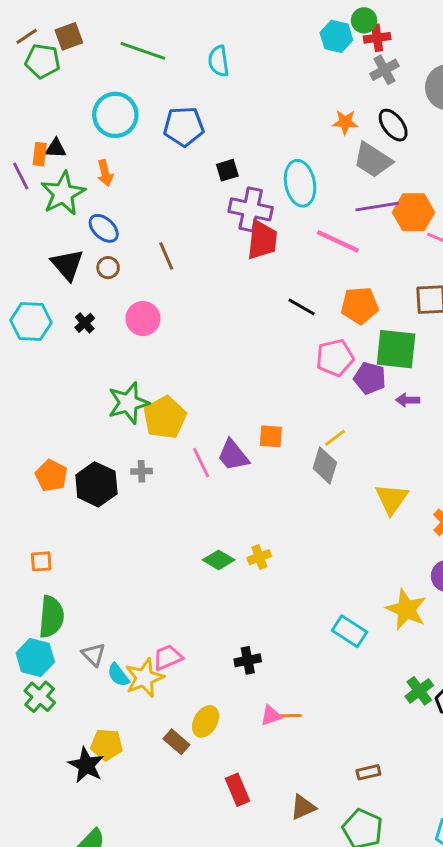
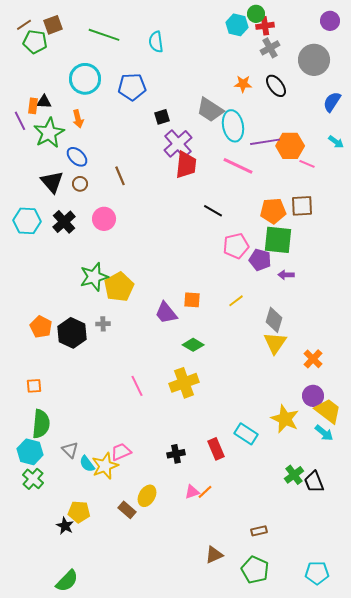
gray trapezoid: (373, 160) -> (210, 110), moved
cyan ellipse: (300, 183) -> (233, 126), moved
purple cross: (251, 209) -> (178, 144), turned 36
orange pentagon: (360, 305) -> (273, 211), moved
black cross: (85, 323) -> (64, 222), size x1.6
pink line: (201, 463) -> (137, 386), moved
gray diamond: (325, 465) -> (274, 320), moved
yellow cross: (259, 557) -> (184, 383), size x1.8
green diamond: (219, 560) -> (193, 345), moved
orange line: (290, 716) -> (205, 492), turned -42
black star: (86, 765) -> (65, 526), size x0.7
red rectangle: (237, 790) -> (216, 449), moved

